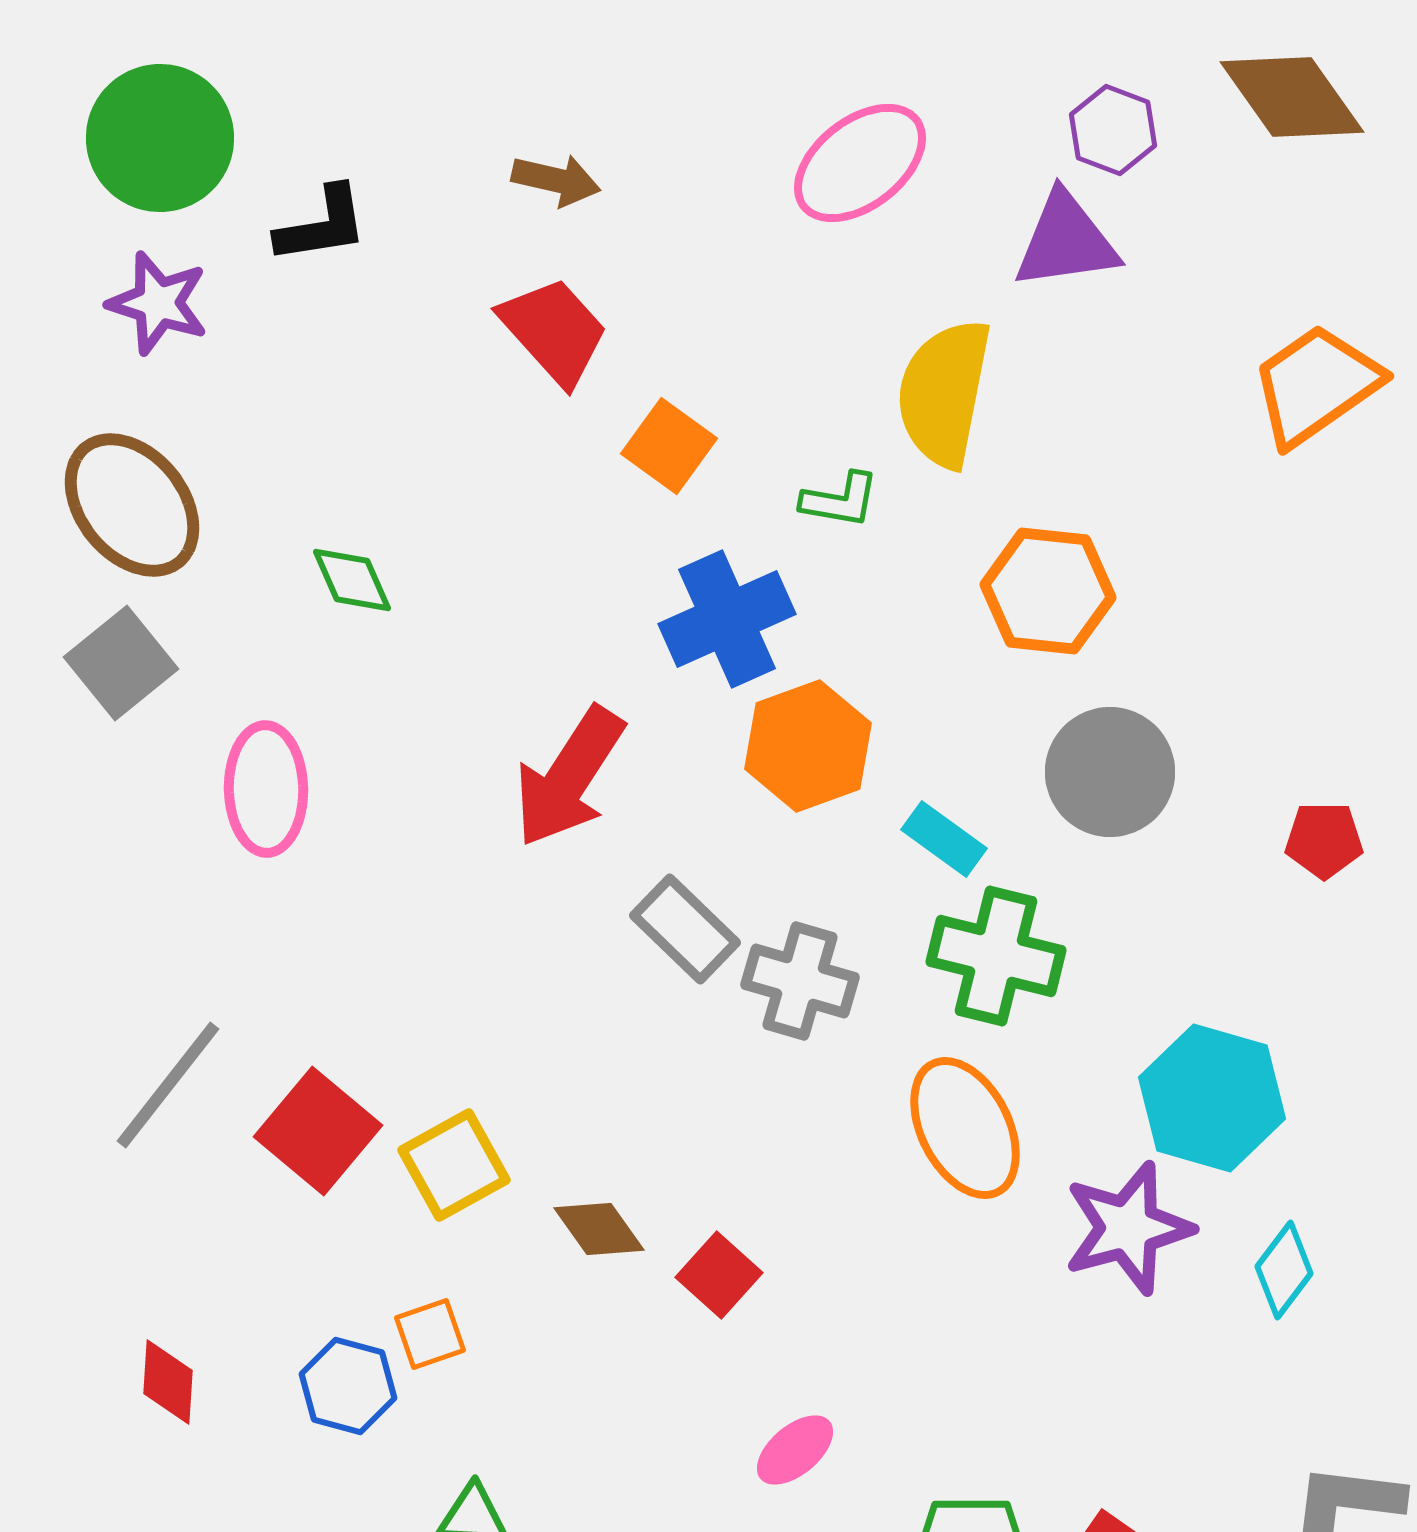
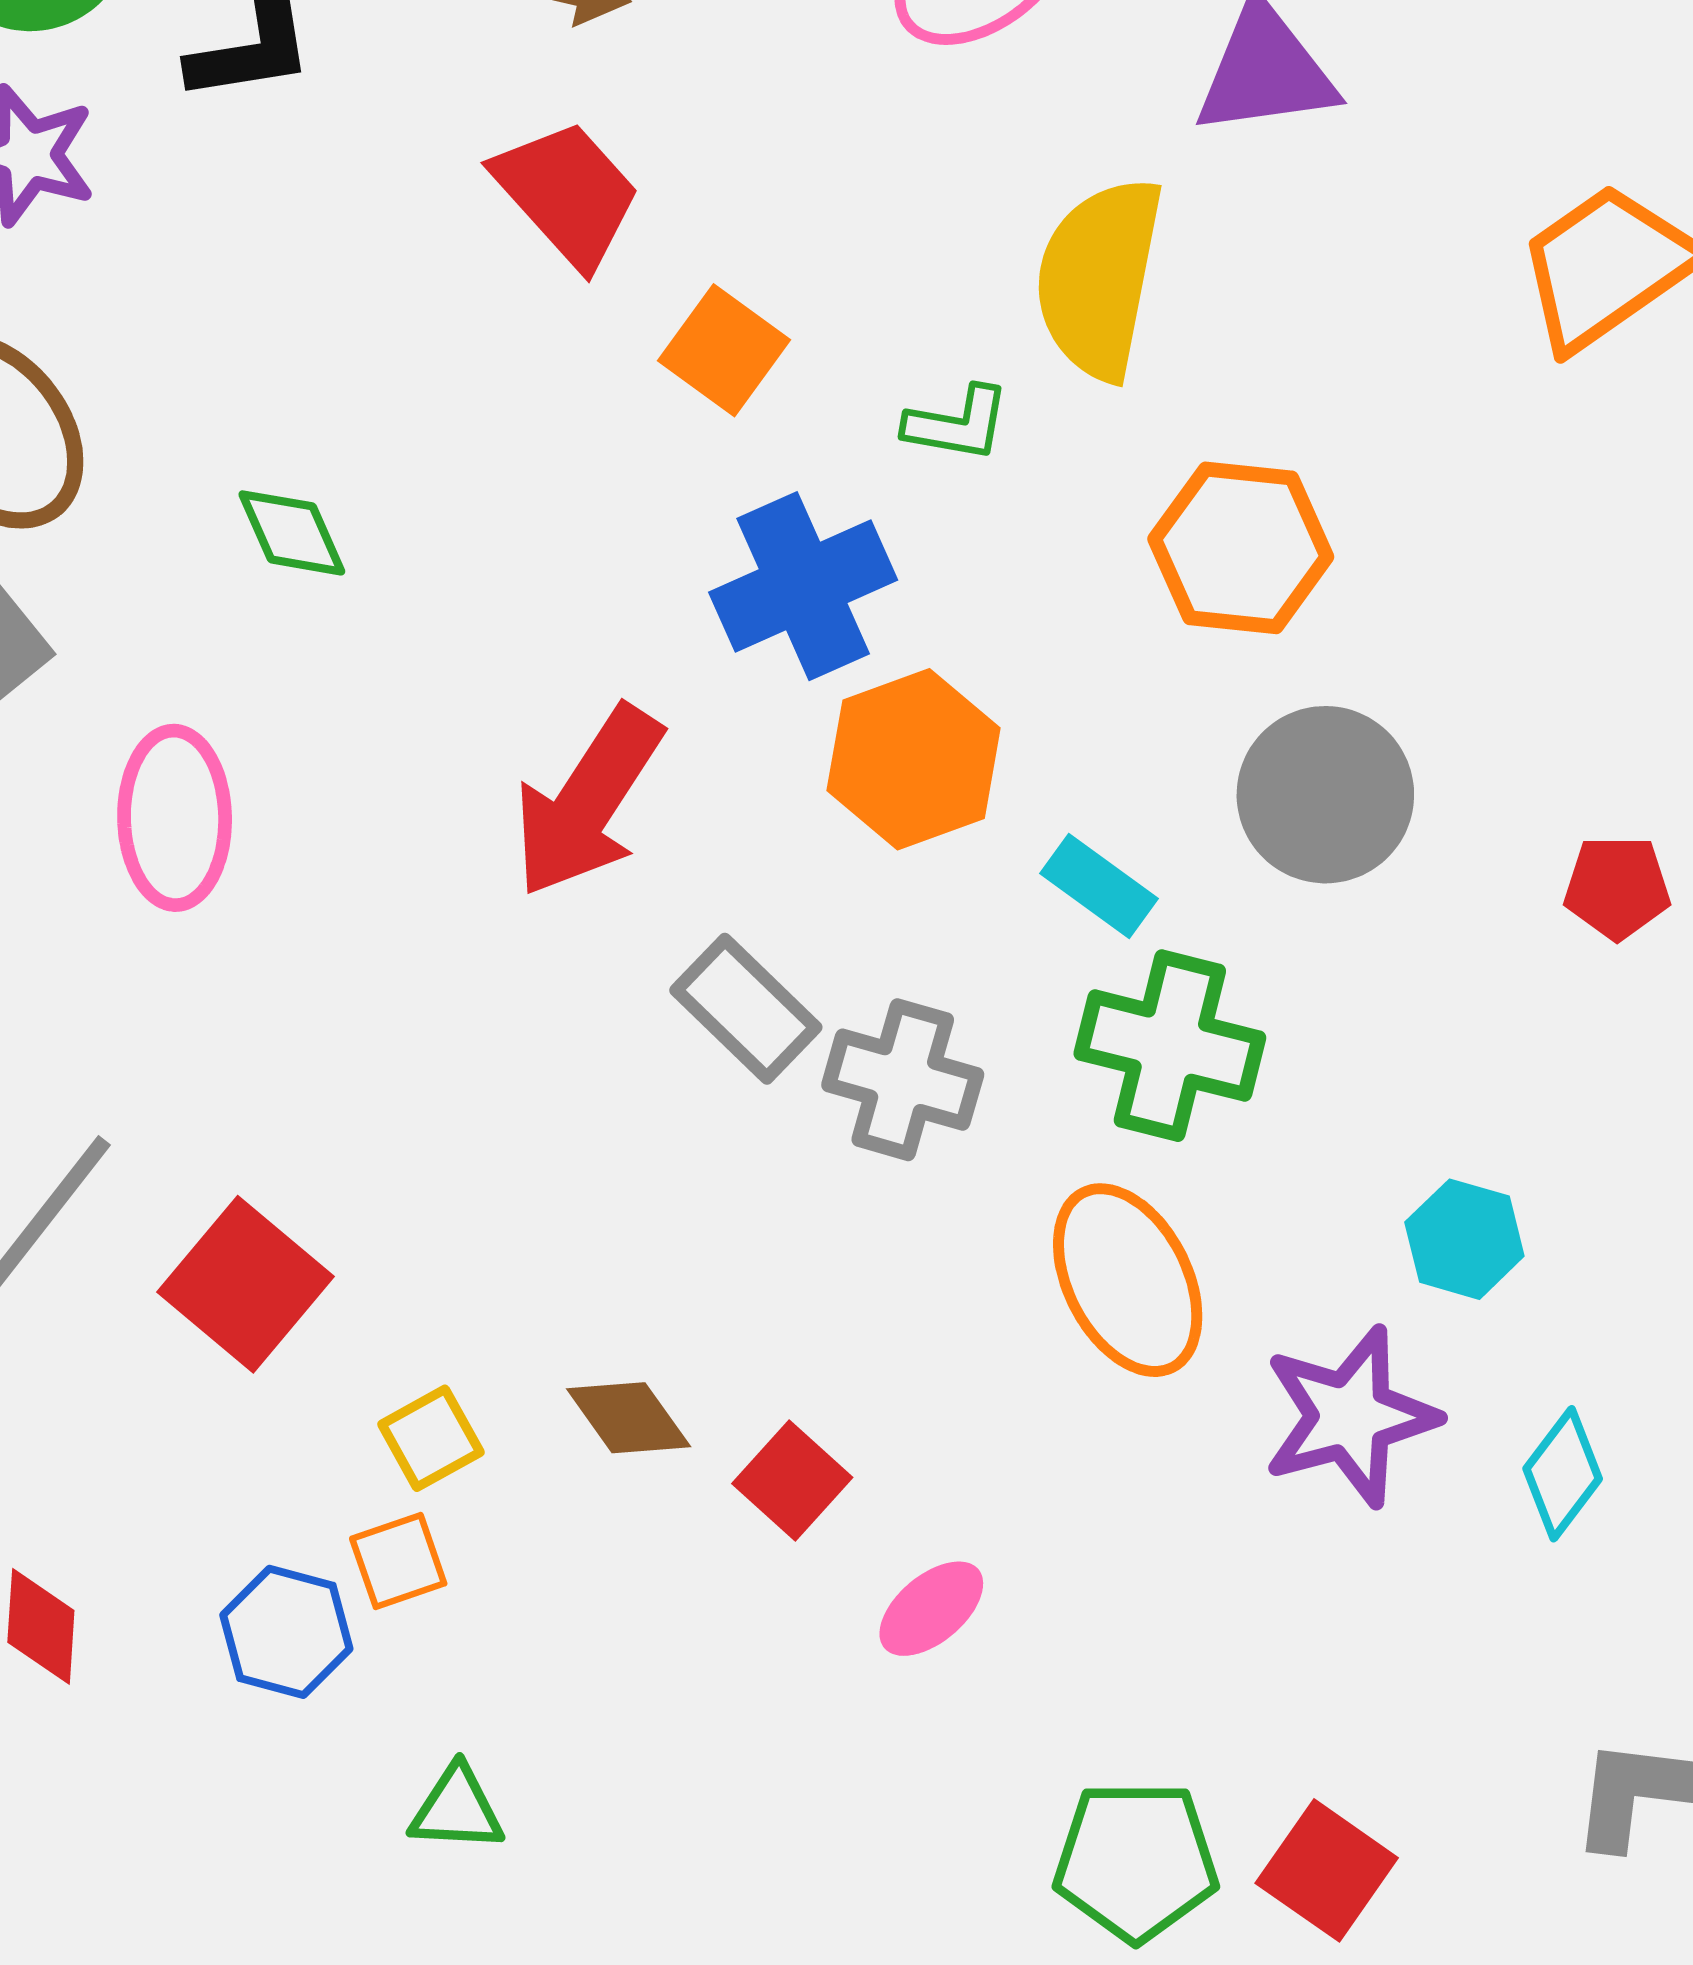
cyan hexagon: (1212, 1098) -> (1464, 1239), size x0.6
yellow square: (454, 1165) -> (431, 1438), moved, size x0.7
pink ellipse: (795, 1450) -> (931, 1609), moved

